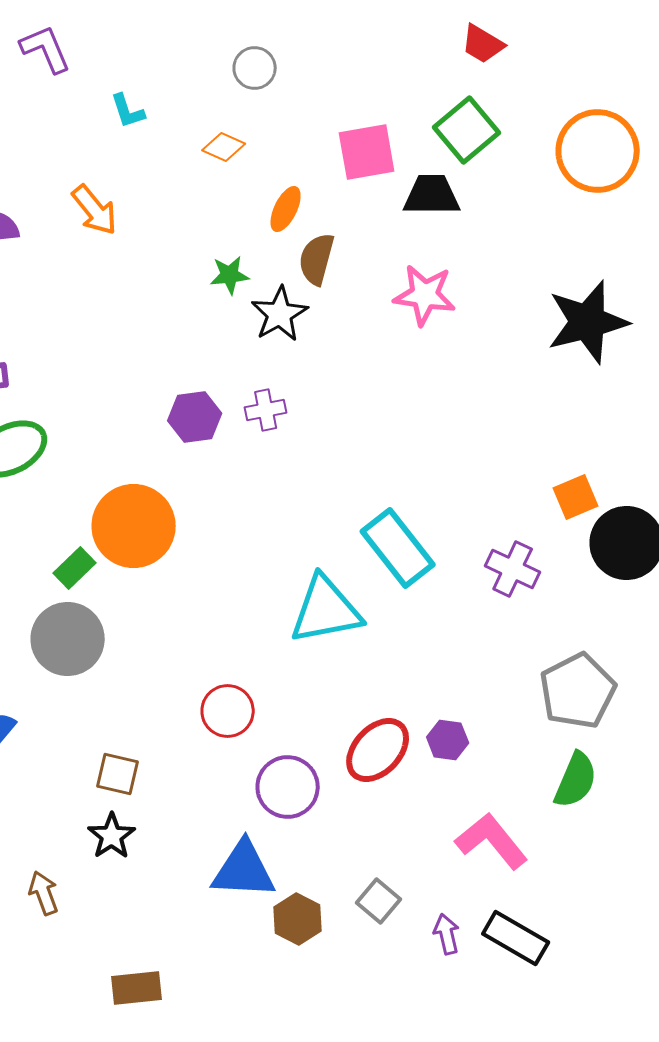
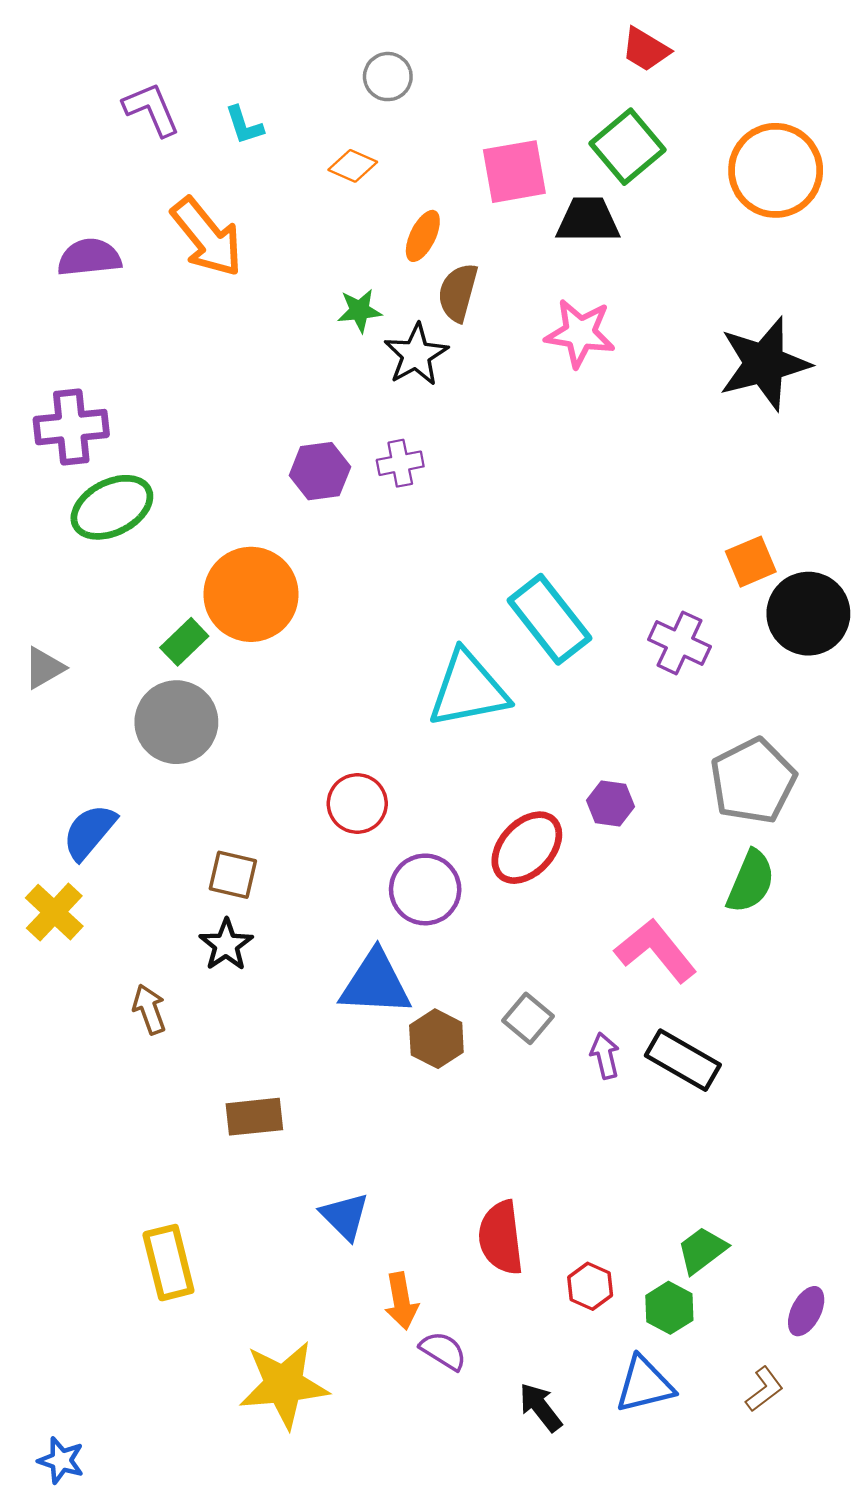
purple L-shape: (46, 49) -> (151, 109), moved
orange arrow: (95, 210) -> (207, 237), size x1.4
purple hexagon: (448, 740) -> (611, 804), moved

